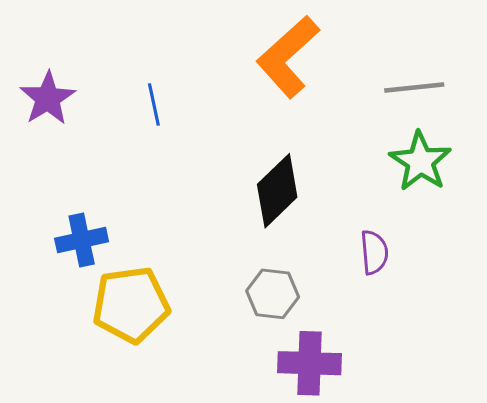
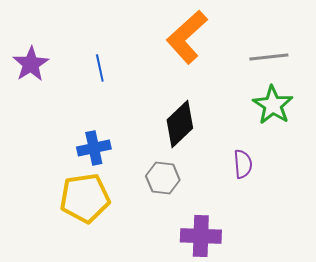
blue cross: (82, 240) -> (94, 148), moved
gray hexagon: (273, 294) -> (163, 178), moved

